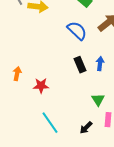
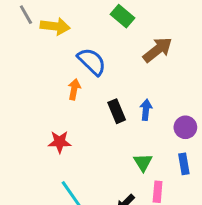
blue semicircle: (77, 31) -> (92, 61), moved
orange arrow: (17, 74) -> (74, 89), moved

